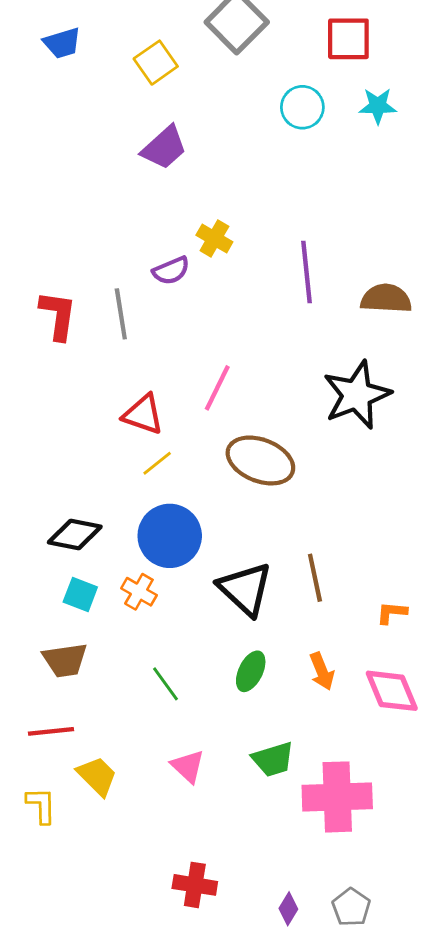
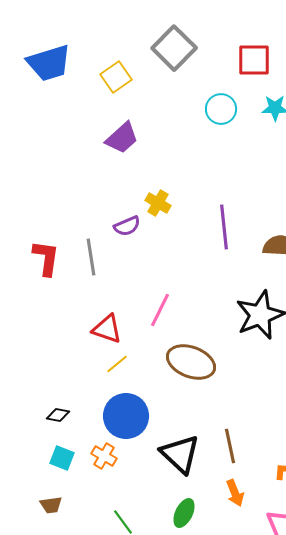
blue trapezoid: (62, 43) -> (49, 63), size x1.6
black diamond: (75, 534) -> (58, 415), size x0.6
brown trapezoid: (65, 660) -> (51, 505), size x0.7
orange arrow: (322, 671) -> (235, 493), moved

